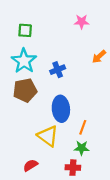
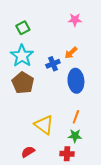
green square: (25, 30) -> (23, 28), turned -32
orange arrow: (99, 57) -> (71, 53), moved
brown pentagon: (25, 90) -> (23, 83), turned -30
blue ellipse: (61, 109) -> (76, 81), moved

